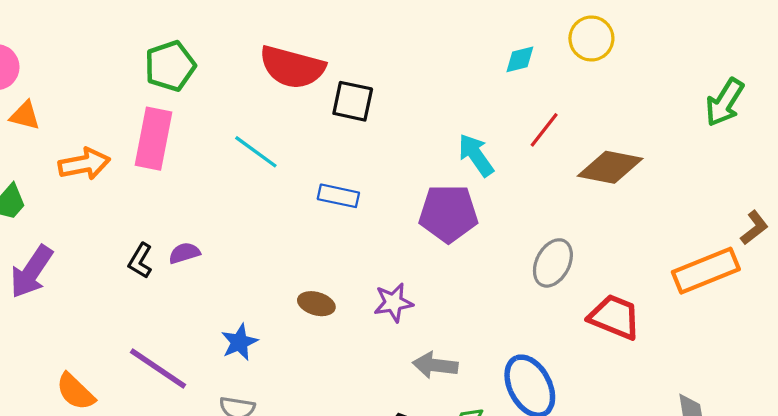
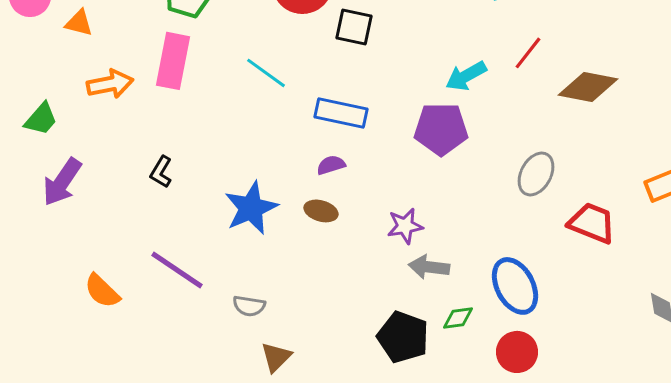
orange triangle: (25, 116) -> (79, 23), moved
cyan arrow: (476, 155) -> (466, 76), turned -84
blue rectangle: (338, 196) -> (341, 113), size x1.4
purple semicircle: (184, 253) -> (331, 165), moved
purple star: (393, 303) -> (405, 226), moved
blue star: (239, 342) -> (251, 208), moved, size x1.6

